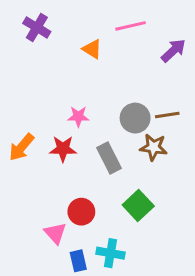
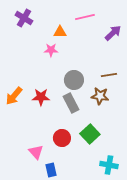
orange triangle: (92, 49) -> (60, 32), turned -32
pink star: (78, 117) -> (51, 50), moved
gray circle: (135, 118) -> (74, 80), moved
red circle: (81, 212) -> (62, 138), moved
cyan cross: (111, 253) -> (109, 165), moved

